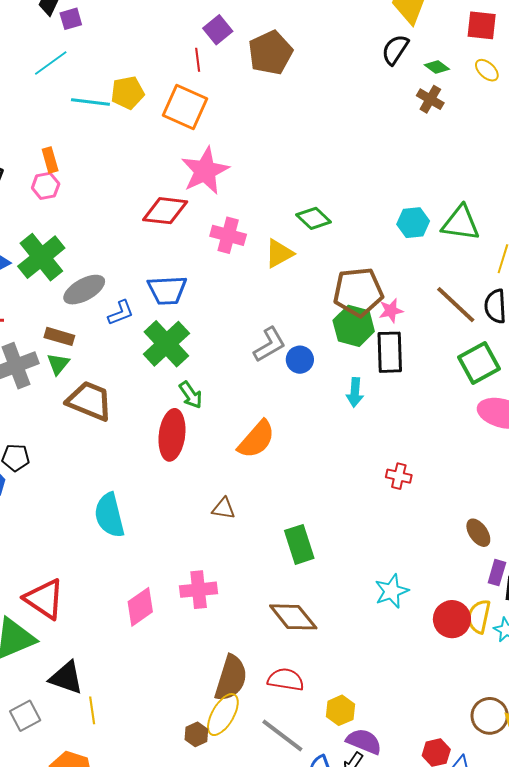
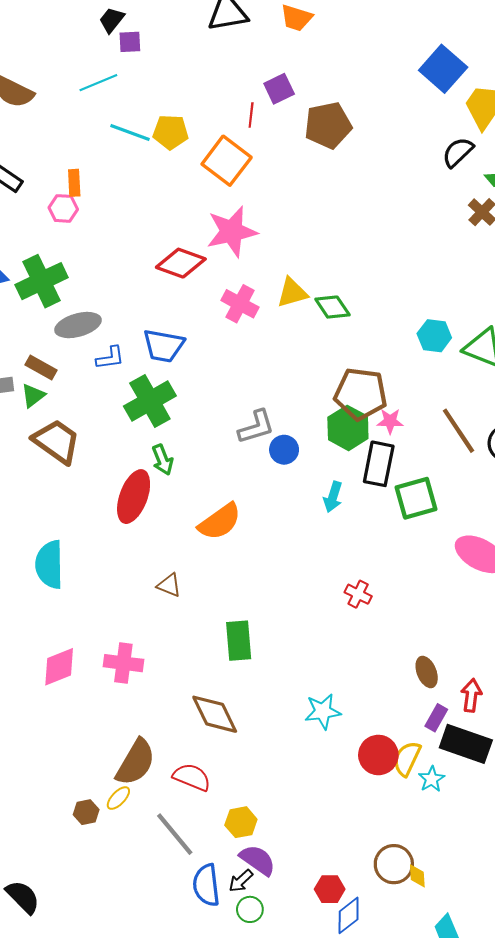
yellow triangle: (279, 253) -> (292, 293), moved
green square: (479, 363) -> (416, 498), moved
yellow ellipse: (223, 715) -> (118, 798), size x0.6

